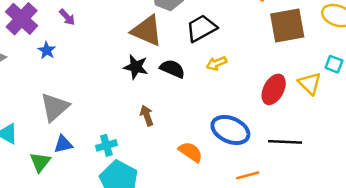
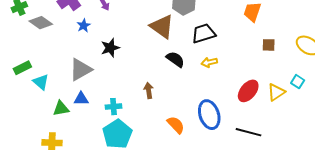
brown square: (287, 25) -> (269, 45), size x0.5
black star: (136, 67) -> (110, 48), moved, turned 30
yellow triangle: (310, 83) -> (276, 92), turned 30
blue ellipse: (230, 130) -> (209, 115), turned 36
green triangle: (40, 162) -> (61, 109), turned 30

